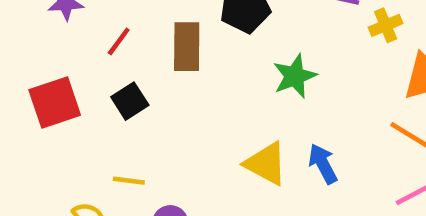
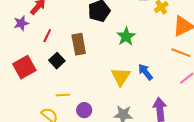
brown rectangle: (187, 47) -> (79, 44), moved
yellow triangle: (266, 164) -> (121, 77), turned 45

